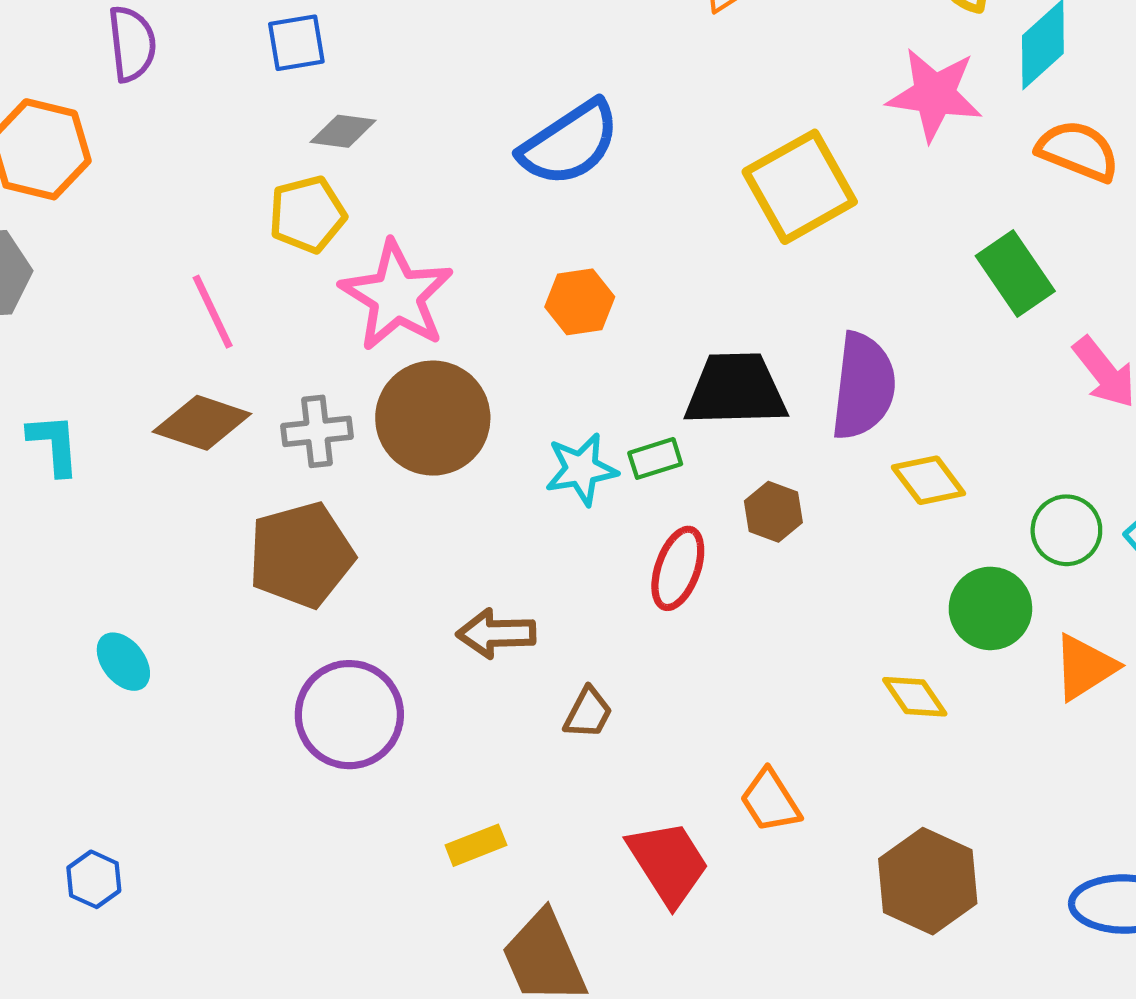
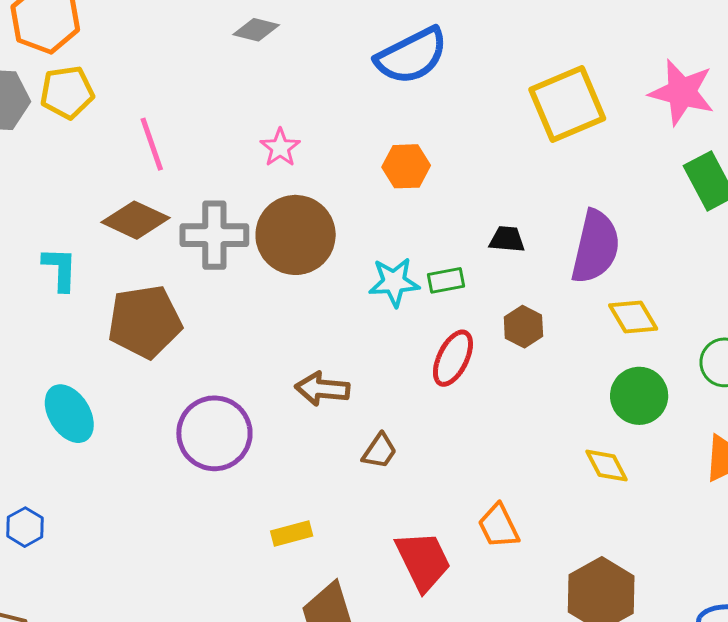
pink star: (935, 95) -> (682, 92), moved
yellow pentagon: (307, 214) -> (67, 92), moved
pink star: (397, 296) -> (280, 148), size x0.5
black trapezoid: (736, 390) -> (507, 239), size x0.5
gray cross: (317, 431) -> (214, 235), size x1.4
cyan L-shape: (54, 444) -> (60, 269), moved
brown pentagon: (301, 555) -> (145, 322), moved
green circle: (990, 608) -> (639, 396), moved
cyan ellipse: (123, 662) -> (69, 414), moved, size x1.4

